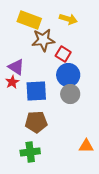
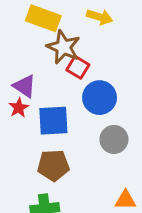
brown star: (43, 40) -> (63, 47), turned 30
red square: (63, 54) -> (78, 67), moved
gray circle: (70, 94) -> (114, 139), moved

